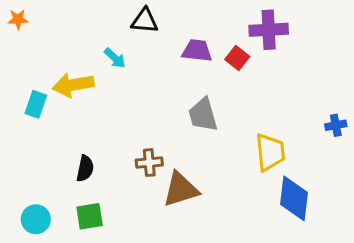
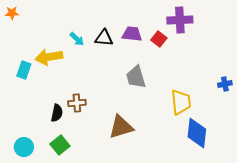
black triangle: (145, 21) -> (104, 38), moved
brown cross: (149, 163) -> (77, 103), moved
green square: (90, 216) -> (60, 145), turned -30

